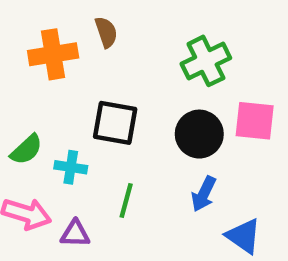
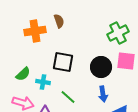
green cross: (206, 61) -> (118, 33), moved
blue arrow: (204, 194) -> (103, 94), turned -35
green line: (126, 200) -> (68, 97), turned -63

